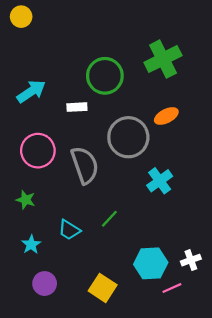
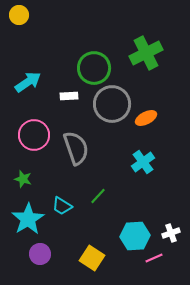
orange ellipse: (166, 116) -> (146, 118), moved
gray circle: (128, 137) -> (112, 104), moved
cyan star: (31, 244) -> (28, 219), size x1.8

